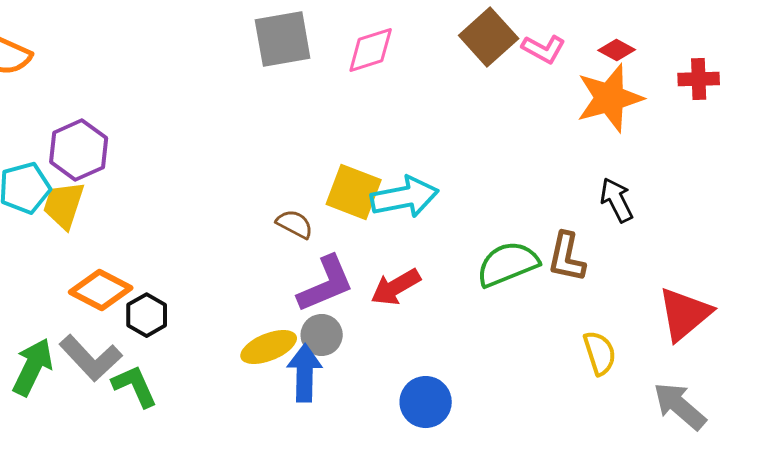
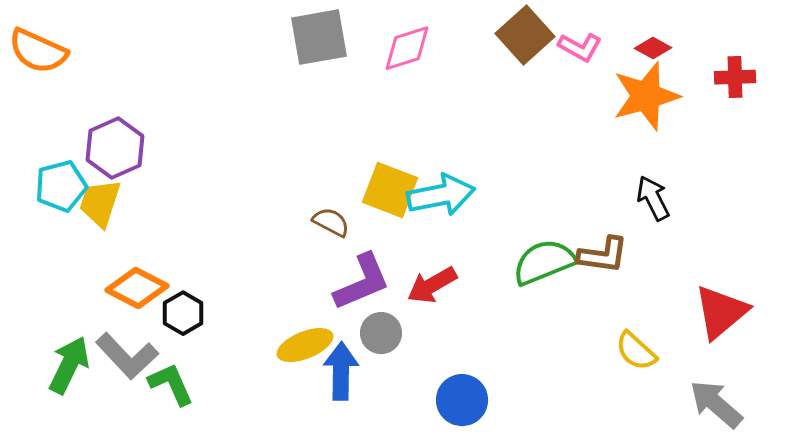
brown L-shape: (567, 257) -> (603, 255), turned -94
gray circle: (322, 335) -> (381, 333), moved
yellow semicircle: (600, 353) -> (636, 351), turned 150

